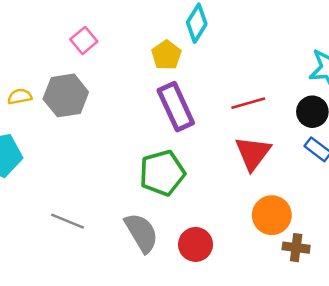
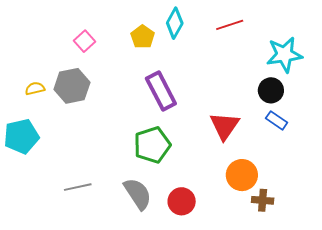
yellow pentagon: (166, 55) -> (143, 37), moved
red line: (248, 103) -> (230, 25), moved
gray line: (67, 221) -> (78, 187), turned -32

